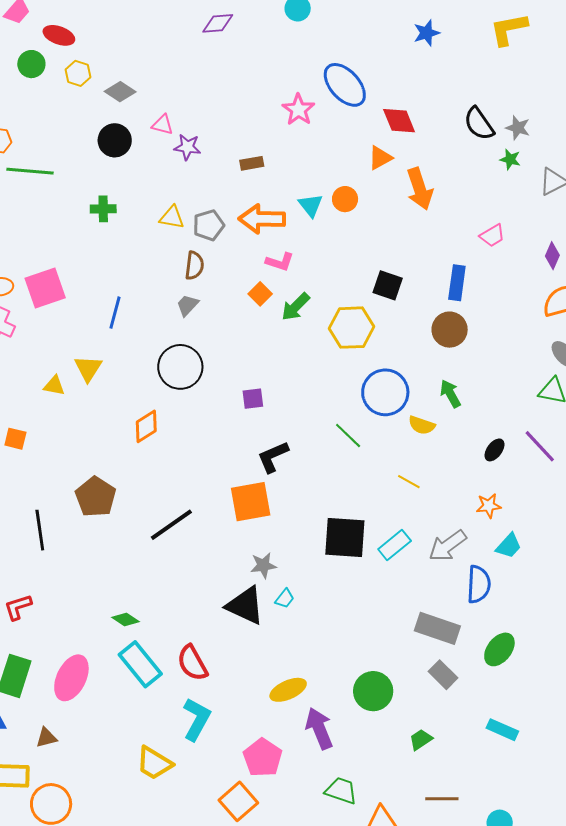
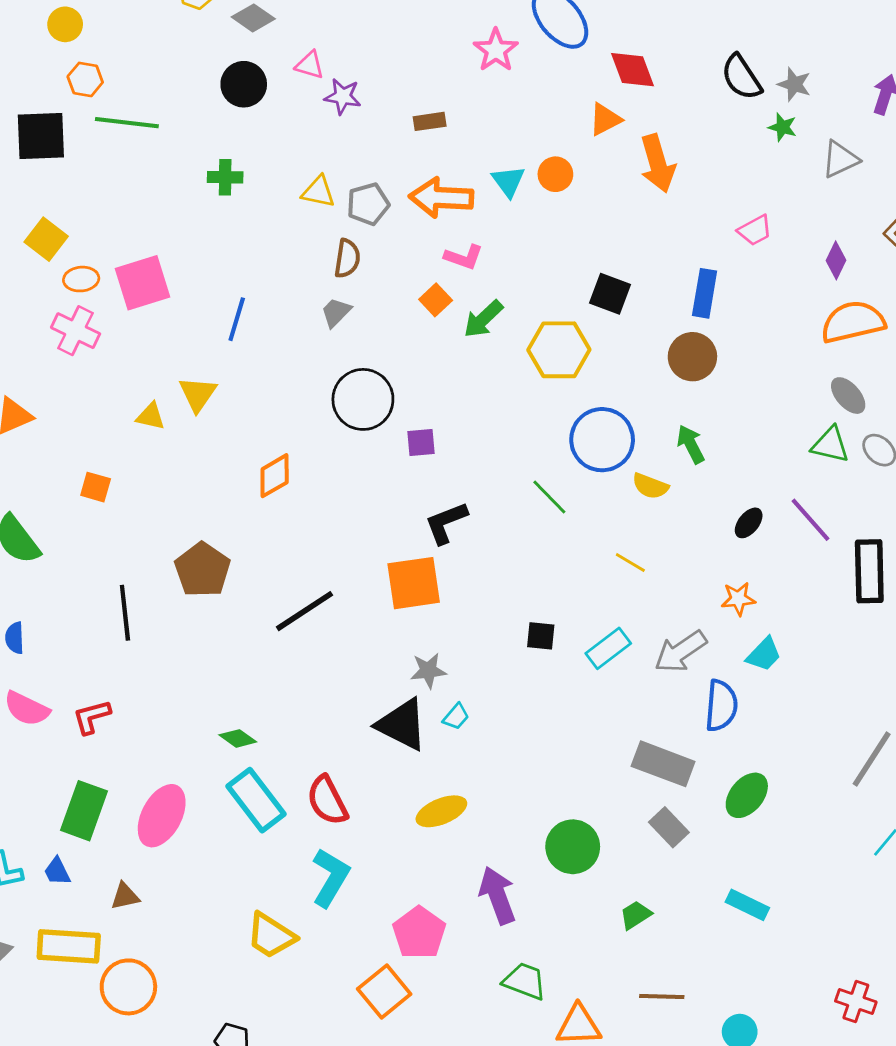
black circle: (180, 367) -> (363, 399), moved
black square: (345, 538) -> (541, 636), size x0.5
yellow ellipse: (288, 690) -> (441, 811), moved

